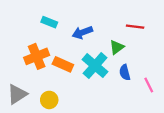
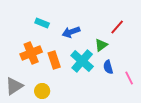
red line: (135, 27) -> (117, 27), turned -56
orange rectangle: (63, 64) -> (54, 60), turned 48

